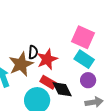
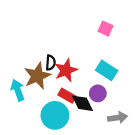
pink square: (83, 37) -> (106, 29), moved, size x0.6
purple circle: (88, 80) -> (98, 93), moved

